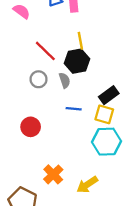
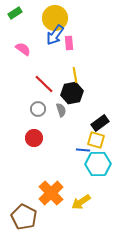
blue line: (74, 109) -> (83, 150), moved
red circle: (31, 127) -> (34, 138), moved
orange cross: (53, 174) -> (51, 193), size x1.4

